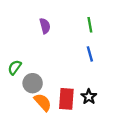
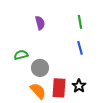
green semicircle: (15, 67) -> (21, 55), moved, turned 40
gray circle: (33, 83) -> (40, 68), moved

